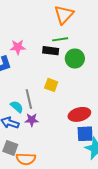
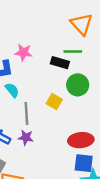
orange triangle: (64, 15) -> (82, 24), turned -35
green circle: (75, 58) -> (78, 85), moved
cyan semicircle: (17, 107) -> (12, 90), moved

